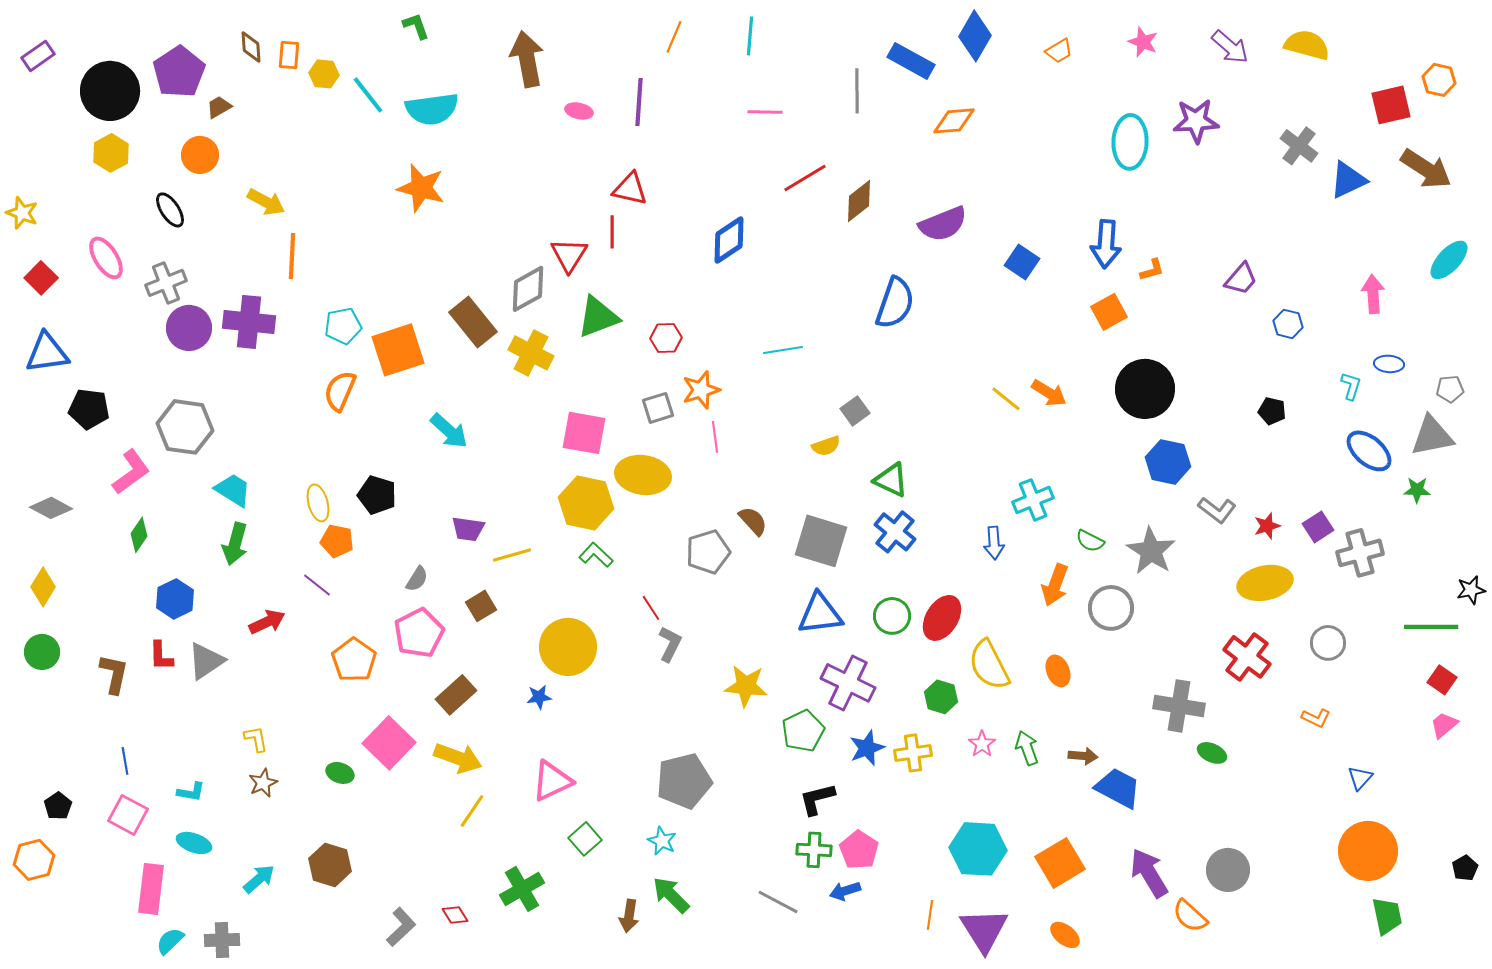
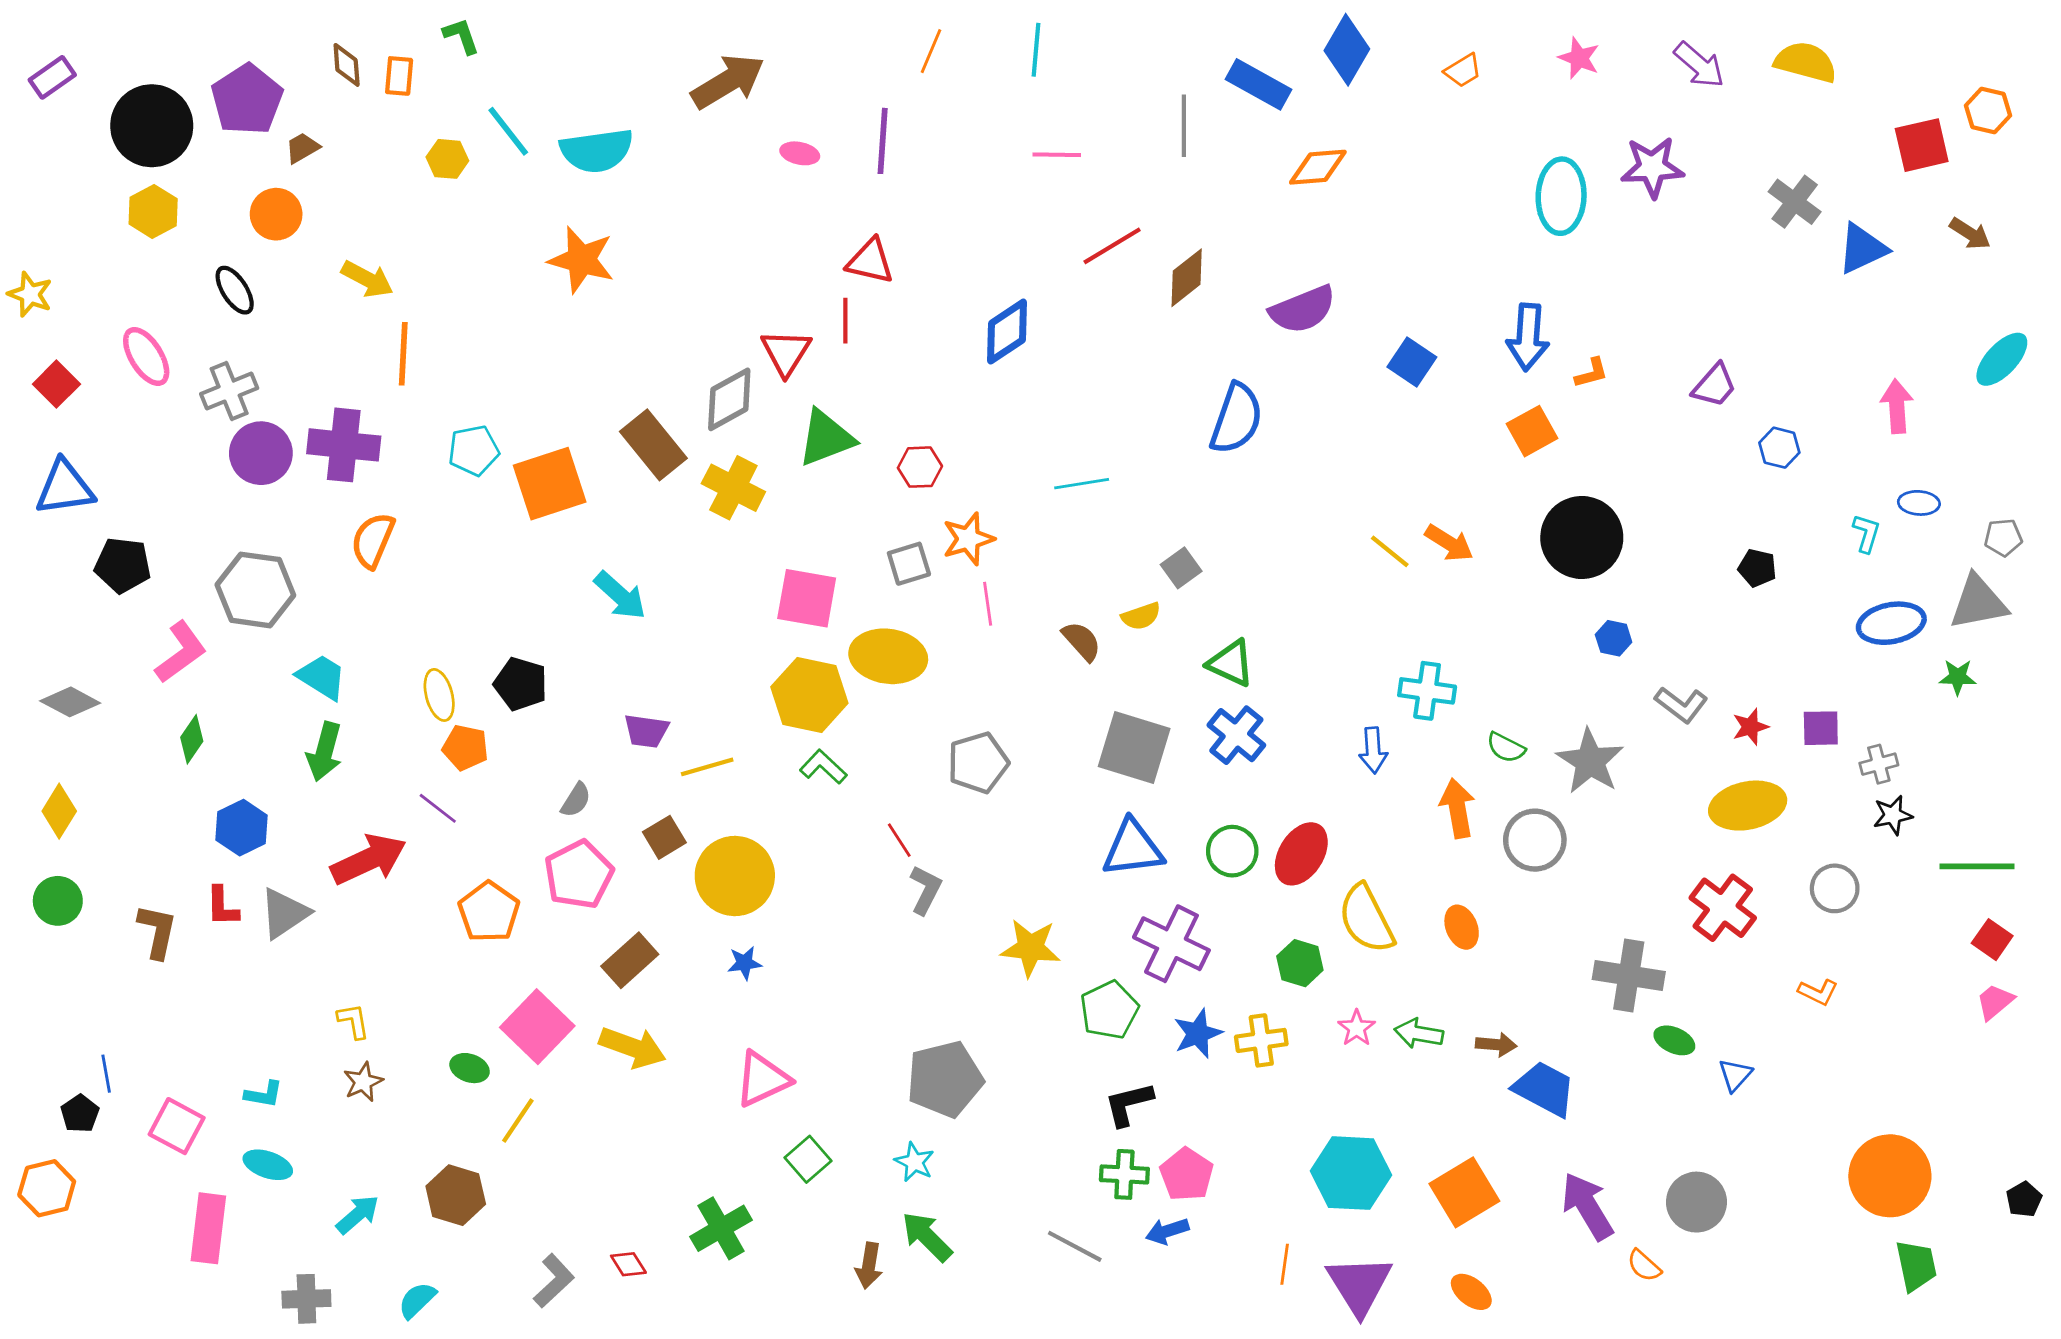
green L-shape: (416, 26) -> (461, 36), moved
brown arrow: (527, 59) -> (728, 82), turned 70
yellow hexagon: (324, 74) -> (447, 159), moved
brown arrow: (1426, 169) -> (1970, 234), size x0.6
orange semicircle: (340, 391) -> (373, 540), moved
blue ellipse: (1369, 451) -> (1891, 623), turned -51
blue hexagon: (1168, 462) -> (1614, 638), size x0.6
cyan cross: (1033, 500) -> (1427, 691), turned 30
brown semicircle: (753, 521) -> (1082, 641), moved
purple square: (1318, 527) -> (1821, 728), turned 32
gray cross: (1360, 553) -> (1879, 764), size x0.6
orange arrow: (1055, 585) -> (1457, 808), turned 150
black star: (1471, 590) -> (1893, 815), moved
red arrow: (267, 622) -> (369, 859), size x1.5
yellow circle: (568, 647) -> (735, 876), moved
green arrow: (1027, 748) -> (1419, 1034), turned -60
blue line: (125, 761) -> (106, 1074), moved
blue triangle: (1360, 778) -> (1735, 1075), moved
yellow line: (472, 811) -> (518, 1121), moved
orange semicircle: (1190, 916) -> (1644, 1266), size x0.7
cyan semicircle: (170, 941) -> (417, 1300), moved

